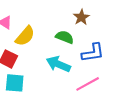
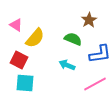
cyan arrow: (58, 64) -> (67, 65), size x0.7

